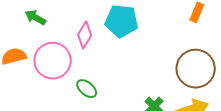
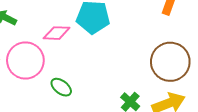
pink diamond: (85, 35) -> (57, 33), turned 64

